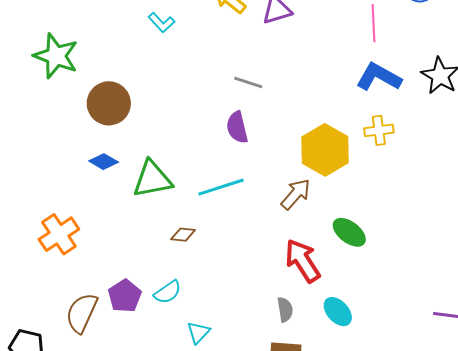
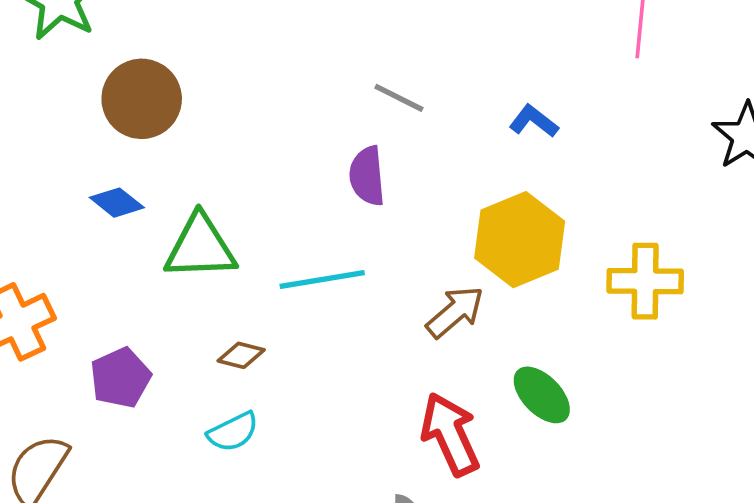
blue L-shape: (379, 77) -> (534, 121), moved, size x0.6
yellow cross: (379, 130) -> (645, 281), moved, size x1.4
cyan semicircle: (168, 292) -> (233, 432), moved
purple pentagon: (125, 296) -> (120, 378), moved

